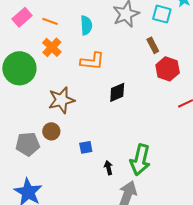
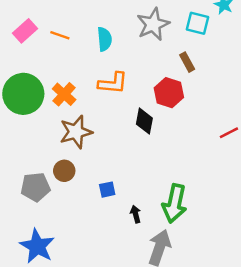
orange cross: (52, 47) -> (64, 94), moved
red hexagon: (168, 69) -> (169, 93), moved
black diamond: (117, 92) -> (144, 121), turned -55

